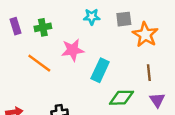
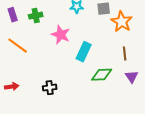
pink star: (73, 50) -> (61, 35), turned 30
orange line: (39, 63) -> (18, 46), moved

